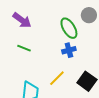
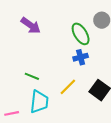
green line: (24, 48) -> (32, 76), moved

